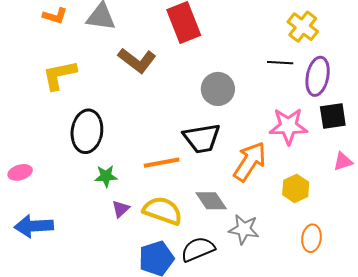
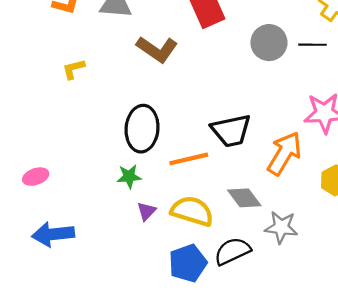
yellow L-shape: (59, 75) -> (73, 69), size x0.6
gray circle: (218, 89) -> (269, 43), moved
black ellipse: (87, 131) -> (142, 129), moved

